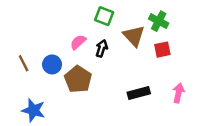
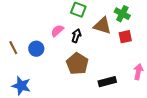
brown triangle: (134, 36) -> (102, 26), turned -30
brown pentagon: (78, 79) -> (77, 64), moved
black rectangle: (139, 93) -> (107, 82), moved

